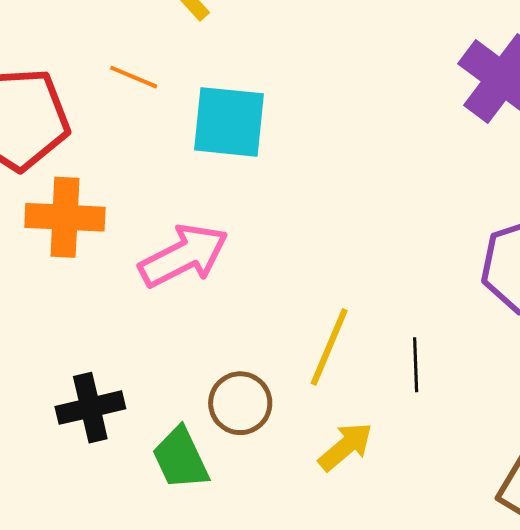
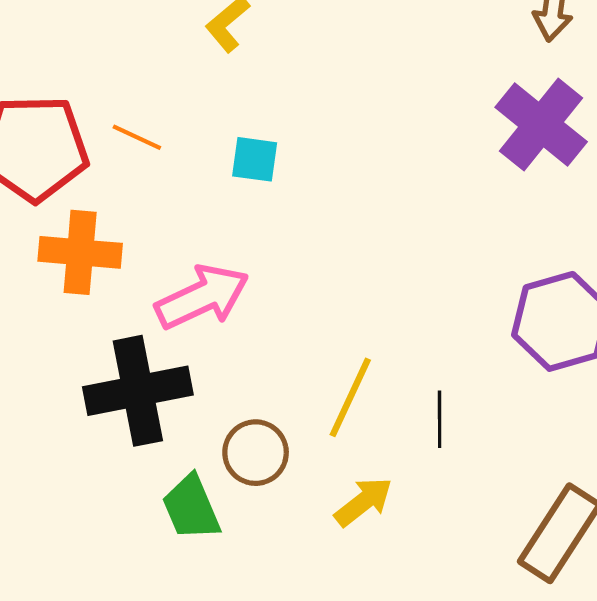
orange line: (134, 77) -> (137, 137), moved
cyan square: (229, 122) -> (255, 159), size x0.6
black cross: (90, 408) -> (138, 391), moved, size x1.5

